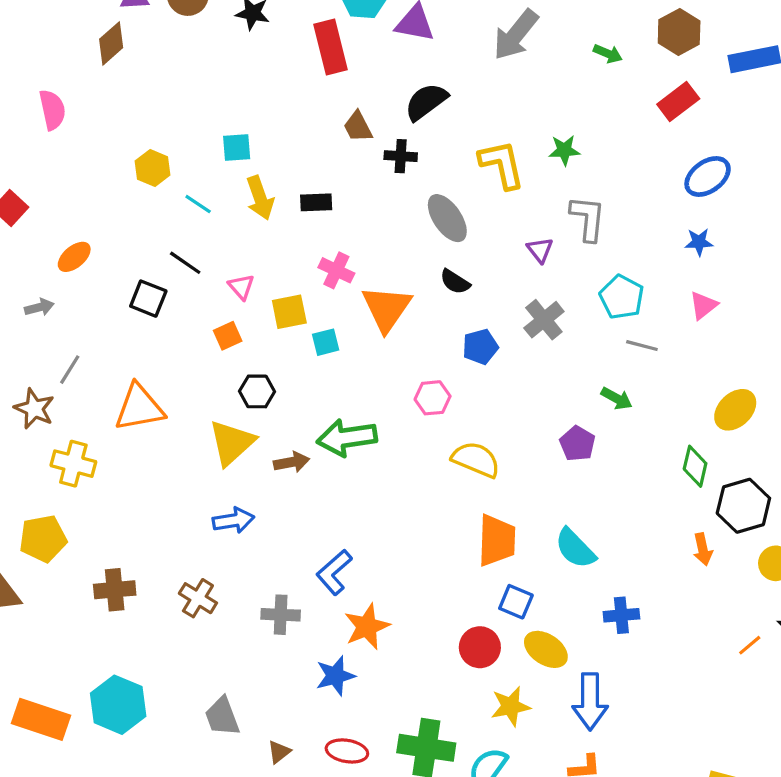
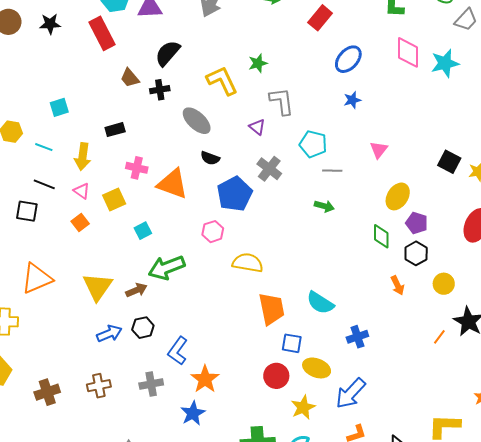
yellow arrow: (260, 198) -> (83, 157), moved, turned 40
pink triangle: (703, 305) -> (379, 150), moved
orange triangle: (387, 308) -> (172, 184), turned -32
cyan square: (326, 342) -> (143, 231), moved
blue pentagon: (480, 347) -> (235, 194), size x1.6
black hexagon: (257, 391) -> (143, 328), moved
purple pentagon: (577, 444) -> (417, 223), moved
black hexagon: (743, 506) -> (416, 253), size x0.7
brown cross: (198, 598) -> (99, 386), turned -30
blue arrow: (590, 702) -> (351, 393), turned 56

